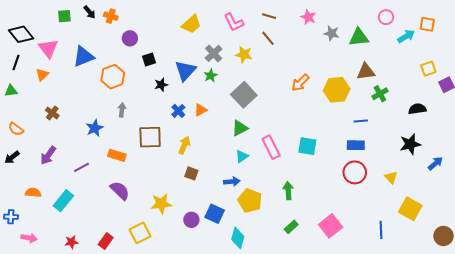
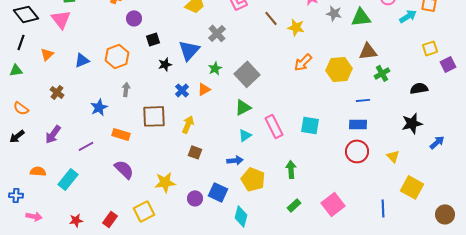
pink triangle: (48, 48) -> (61, 19), moved
yellow star: (244, 54) -> (296, 27), moved
blue triangle: (84, 56) -> (82, 60), moved, size x0.7
green star: (211, 76) -> (215, 68), moved

